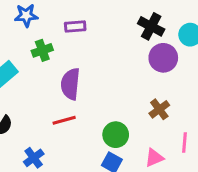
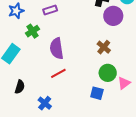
brown cross: (159, 109) -> (104, 47), moved
green circle: (116, 135) -> (108, 73), moved

